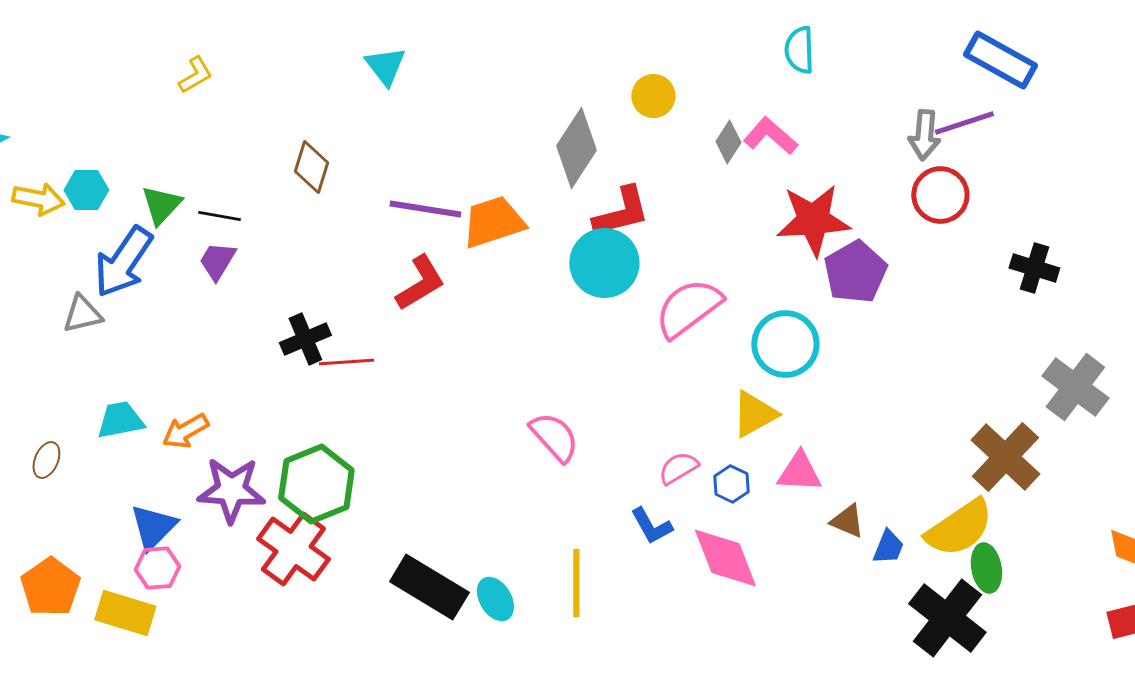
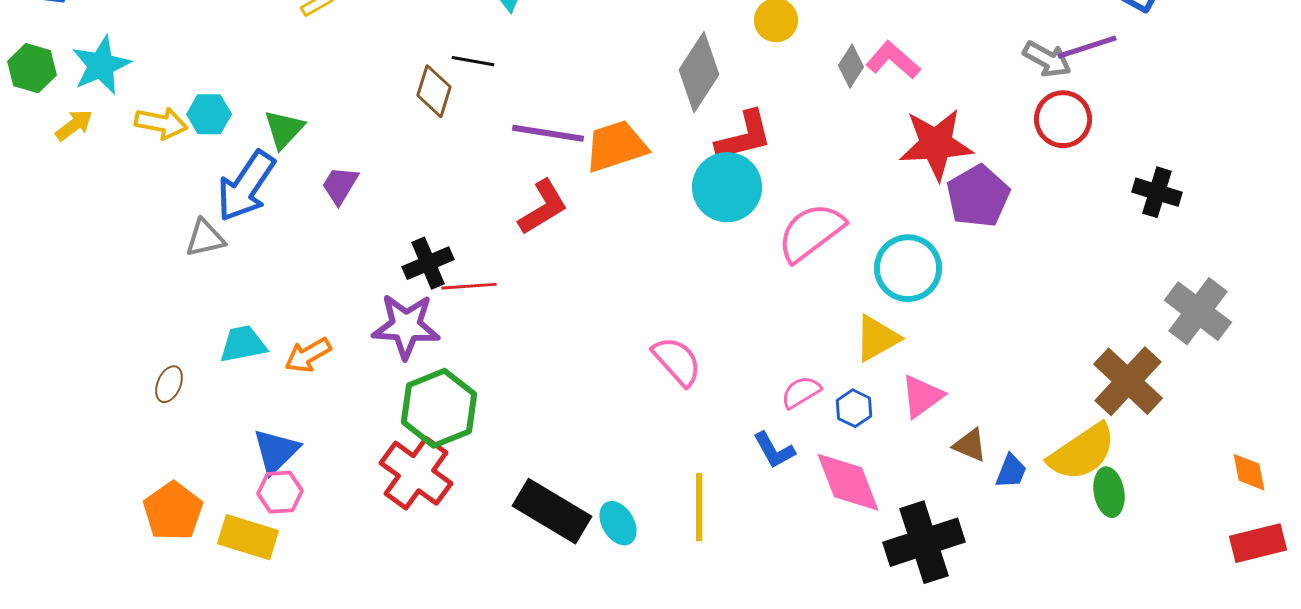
gray arrow: (924, 135) -> (1047, 59), turned -66
black line: (219, 216) -> (473, 61), moved
pink triangle: (799, 472) -> (922, 396), turned -39
purple star: (231, 490) -> (406, 326), moved
black cross: (947, 618) -> (924, 542), moved, turned 34

